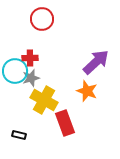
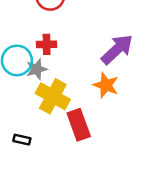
red cross: (30, 58) -> (47, 44), moved

